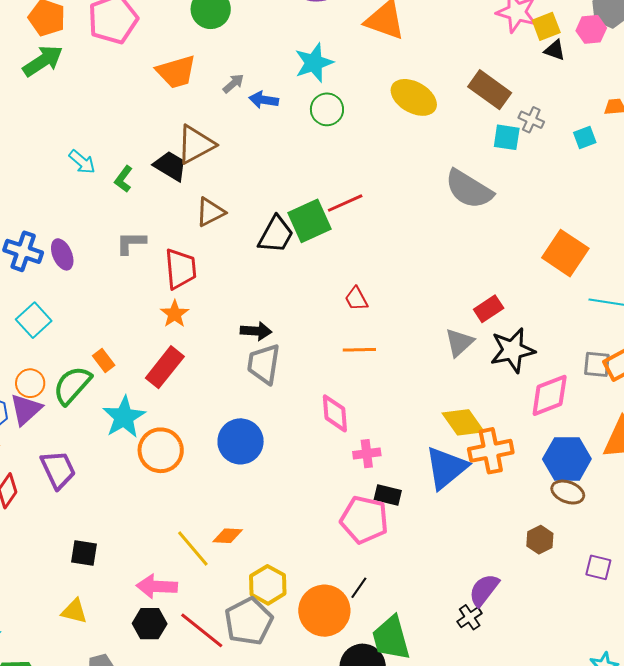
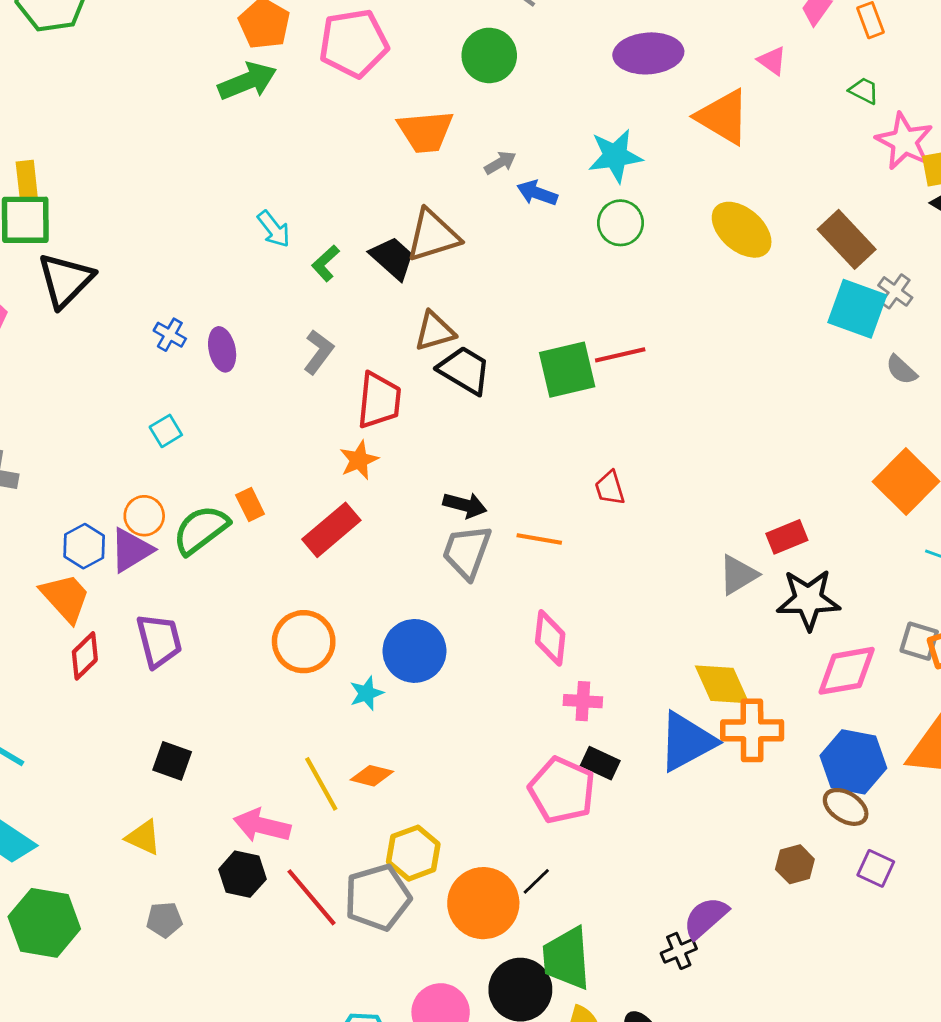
cyan square: (507, 137) -> (857, 309), size x1.5
gray semicircle: (469, 189) -> (901, 370), moved, size x0.5
black trapezoid: (276, 235) -> (464, 370), moved, turned -99
gray L-shape: (131, 243) -> (319, 352), turned 116
blue cross: (23, 251) -> (170, 335), size x0.6
cyan square: (34, 320) -> (166, 431), size x0.7
orange line: (359, 350) -> (539, 539), moved
cyan star: (124, 417) -> (366, 693), moved, size x0.6
purple square: (598, 567) -> (876, 868), moved

